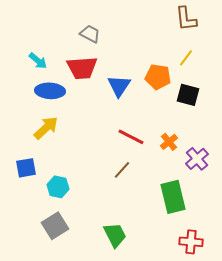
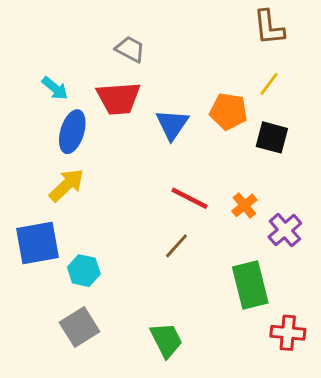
blue ellipse: (50, 91) -> (72, 132), turned -76
blue square: (26, 168) -> (38, 243), size x1.5
red cross: (191, 242) -> (288, 333), moved

